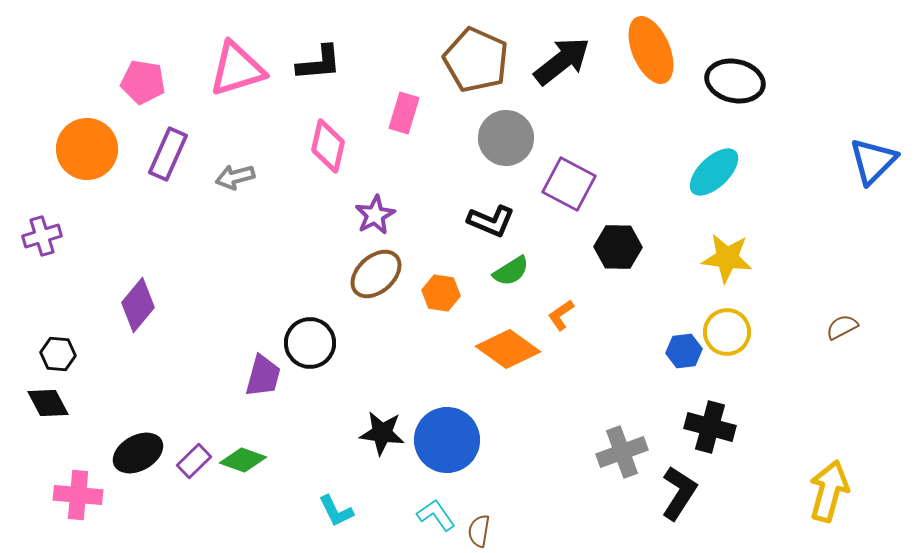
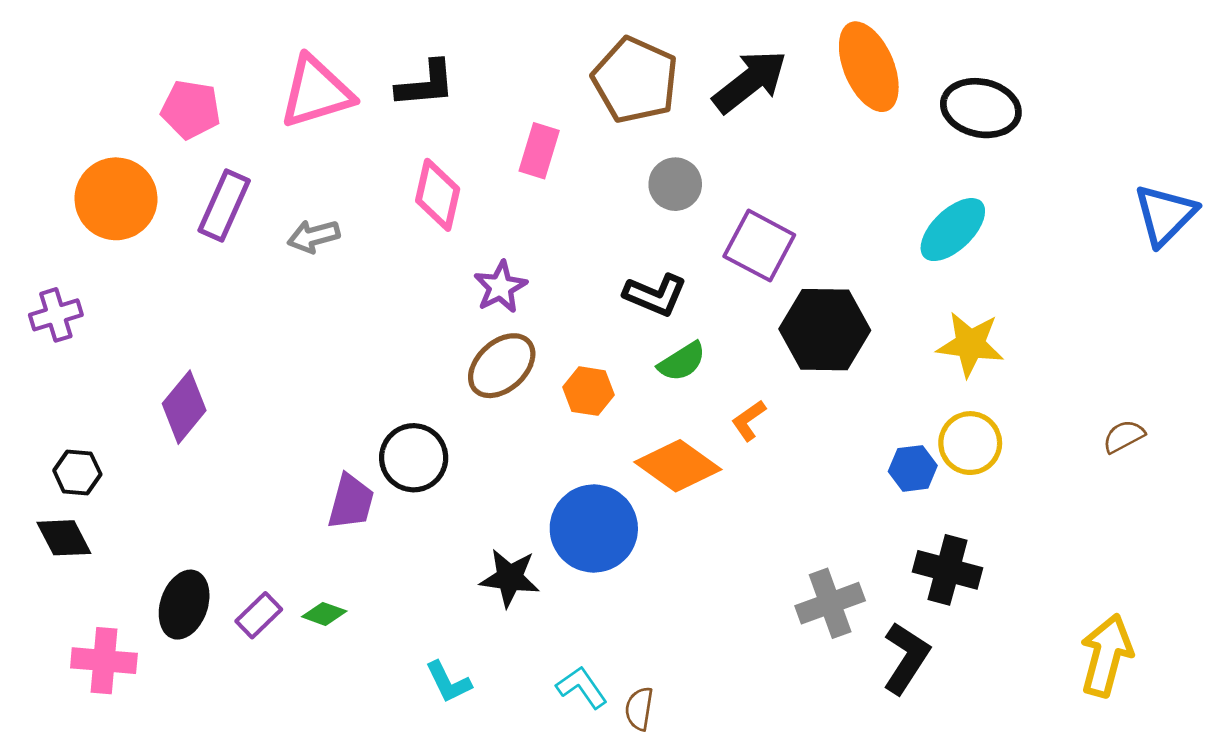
gray circle: (506, 138) -> (675, 184), size x0.7
black hexagon: (618, 247) -> (825, 330), size x1.4
blue circle: (447, 440) -> (594, 528), moved
black ellipse: (138, 453) -> (184, 605), turned -42
green diamond: (243, 460) -> (324, 614), size x0.7

